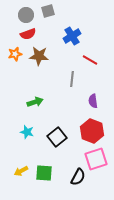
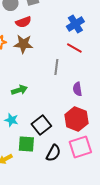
red semicircle: (28, 34) -> (23, 22), moved
blue cross: (72, 36) -> (75, 24), moved
green square: (44, 173) -> (26, 144), moved
black semicircle: (78, 177) -> (53, 153), moved

